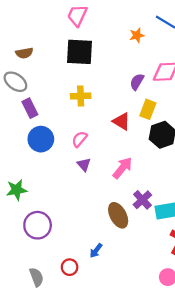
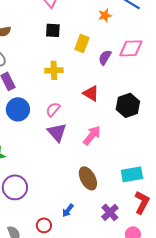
black square: (79, 52) -> (53, 30), size x0.6
yellow rectangle: (148, 109) -> (82, 43), moved
purple triangle: (84, 164) -> (57, 132), size x1.5
purple cross: (142, 200) -> (110, 212), moved

